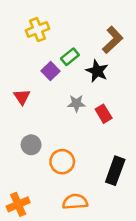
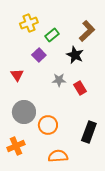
green rectangle: (70, 57) -> (52, 35), moved
gray circle: (31, 145) -> (24, 112), size x1.5
orange cross: (18, 204) -> (16, 146), moved

